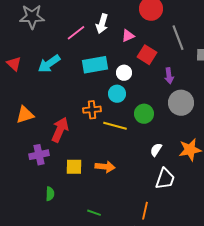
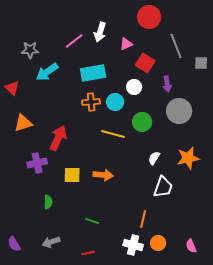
gray star: (32, 17) -> (30, 50), moved, size x0.7
red triangle: (14, 64) -> (12, 88), moved
white circle: (124, 73) -> (134, 87), moved
orange cross: (92, 110) -> (91, 102), moved

